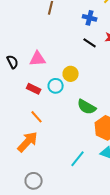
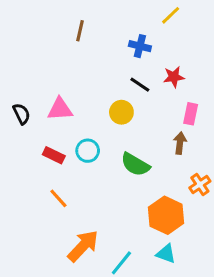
yellow circle: (71, 74) -> (121, 112), moved
green semicircle: (87, 107) -> (135, 164), moved
orange arrow: (28, 142) -> (83, 246), moved

